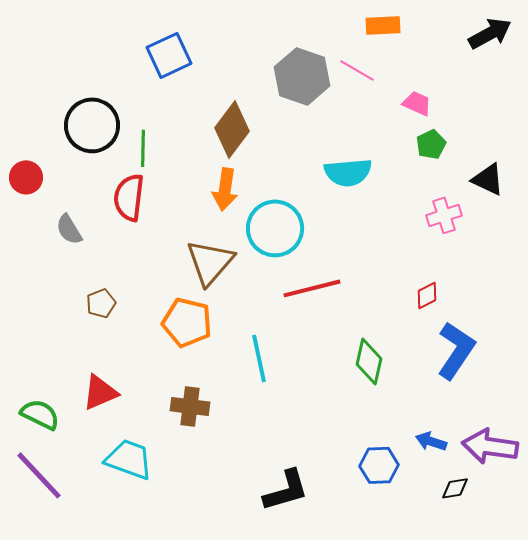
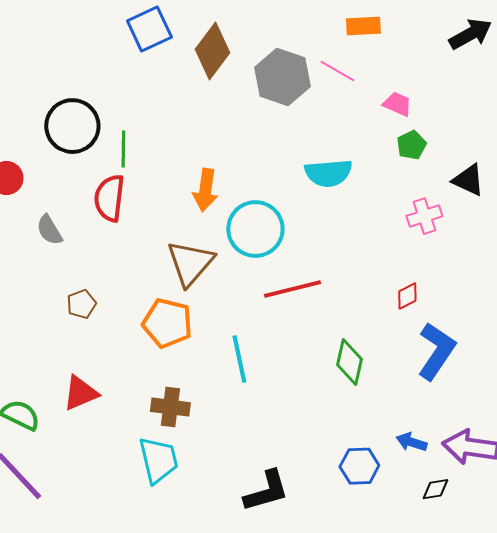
blue square: (169, 55) -> (149, 29), moved
brown diamond: (232, 129) -> (212, 51), moved
cyan trapezoid: (129, 459) -> (158, 460), moved, turned 57

